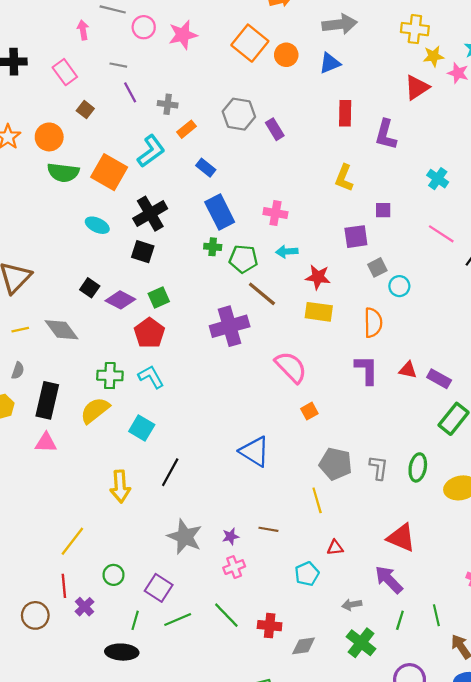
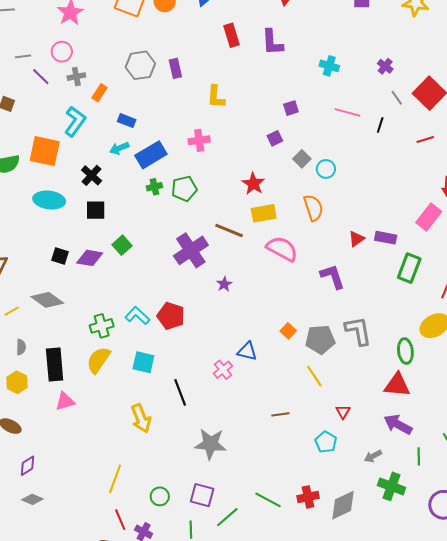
pink circle: (144, 27) -> (62, 52), moved
purple rectangle: (275, 129) -> (175, 68), turned 36
yellow L-shape: (344, 178) -> (216, 97), moved
blue rectangle: (220, 212) -> (151, 155), turned -76
black cross: (150, 214) -> (92, 175), size x0.7
cyan ellipse: (97, 225) -> (49, 200), size x1.4
purple square: (356, 237) -> (275, 138), size x0.7
cyan arrow: (287, 252) -> (119, 148), moved
red star: (318, 277) -> (253, 184), turned -30
brown line: (262, 294) -> (229, 231), moved
red pentagon: (149, 333) -> (171, 316), moved
pink semicircle: (291, 367) -> (282, 249), moved
purple L-shape: (367, 370) -> (333, 276), moved
red triangle: (408, 370) -> (356, 239), turned -30
orange square: (309, 411) -> (288, 331), moved
blue triangle: (255, 451) -> (247, 351), size x0.7
green ellipse: (418, 467) -> (405, 351), moved
gray L-shape: (379, 468) -> (358, 331), size x1.4
black line: (170, 472) -> (180, 392), turned -32
purple star: (231, 536) -> (224, 284), moved
red triangle: (335, 548) -> (343, 412), turned -35
pink cross: (234, 567) -> (223, 370), moved
gray diamond: (304, 646) -> (343, 505), size x1.4

